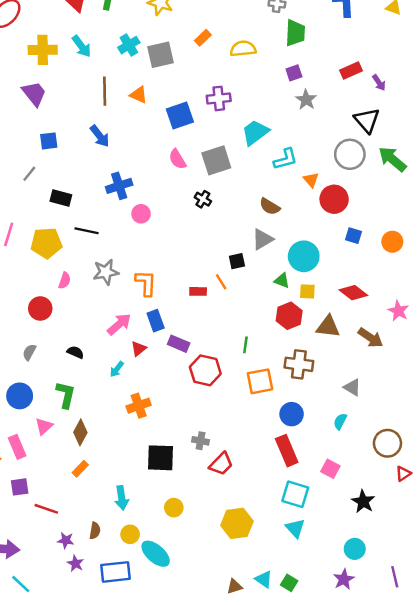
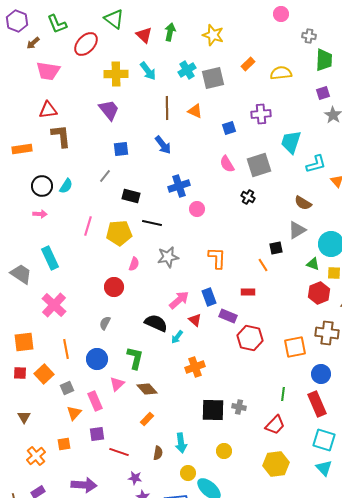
blue square: (180, 115) -> (229, 128), size x0.6
cyan trapezoid: (255, 132) -> (291, 142), turned -35
orange L-shape: (146, 283) -> (217, 258), moved
red rectangle: (198, 291) -> (248, 292), moved
green line: (245, 345) -> (283, 394), moved
red triangle: (139, 349) -> (195, 320), turned -40
black semicircle: (75, 352) -> (156, 323), moved, size x1.6
brown diamond: (80, 432) -> (147, 389), turned -70
gray cross: (201, 441) -> (239, 407), moved
red trapezoid: (221, 464) -> (275, 425), moved
brown semicircle: (95, 531) -> (158, 453), moved

